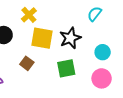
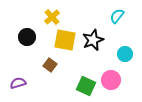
green square: (66, 68) -> (86, 86), moved, turned 36
pink circle: (102, 78) -> (111, 80), moved

